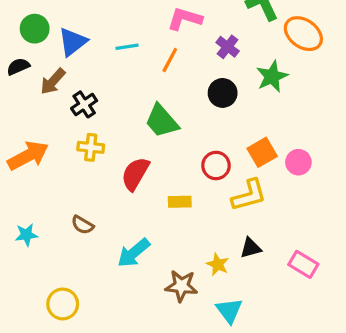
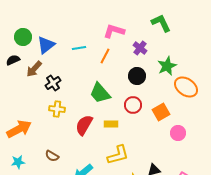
orange ellipse: (303, 34) -> (186, 87), moved
orange arrow: (28, 156) -> (19, 129), moved
pink circle: (298, 162) -> (178, 133), moved
red circle: (216, 165) -> (133, 105), moved
yellow L-shape: (249, 195) -> (118, 155), moved
yellow rectangle: (180, 202) -> (111, 124), moved

